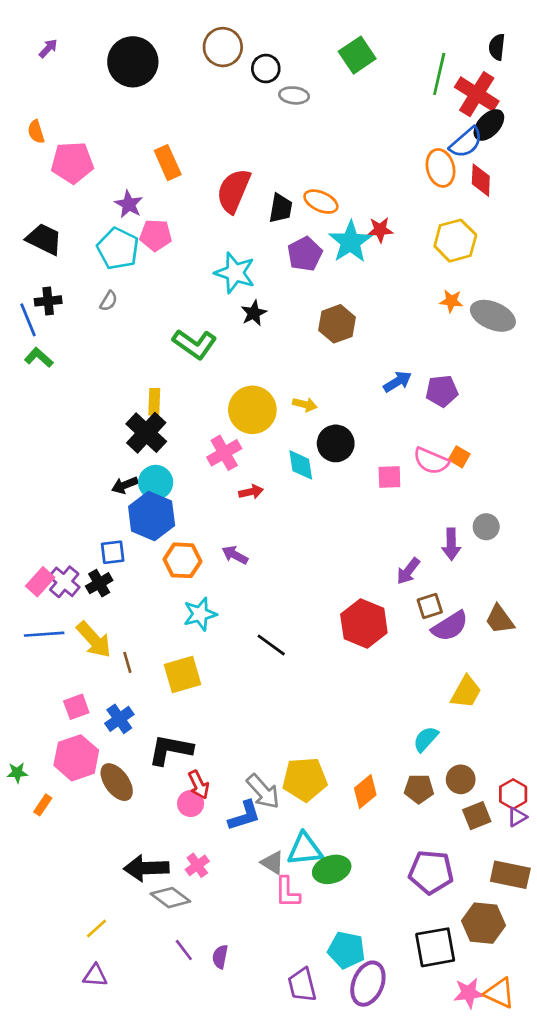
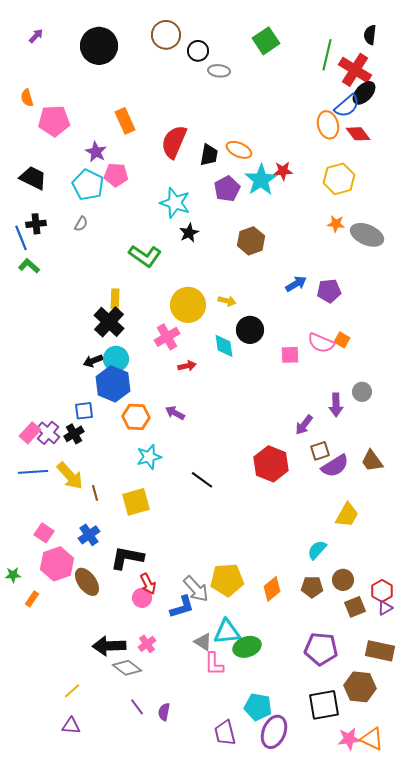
red diamond: (481, 180) -> (358, 134), turned -40
pink square: (76, 707) -> (44, 533), moved, turned -36

